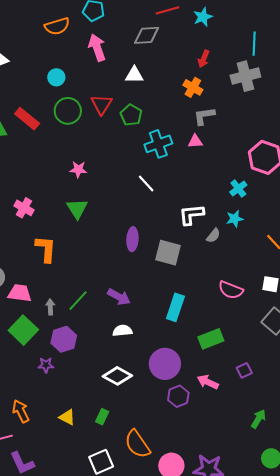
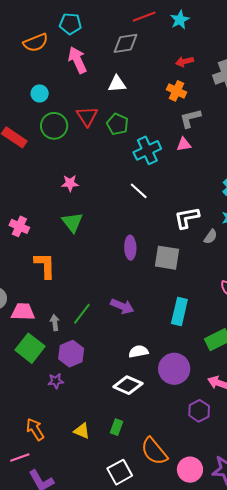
red arrow: (204, 59) -> (185, 62), turned 60
white semicircle: (122, 331) -> (138, 351), moved
purple hexagon: (178, 396) -> (199, 411), moved

